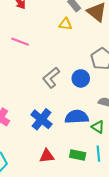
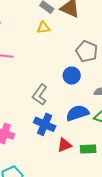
gray L-shape: (51, 78) -> (40, 95), moved
red triangle: (47, 156) -> (64, 145), moved

